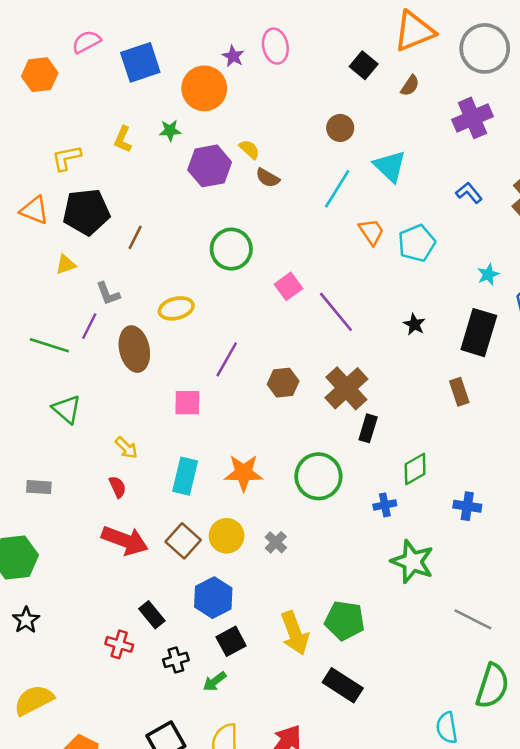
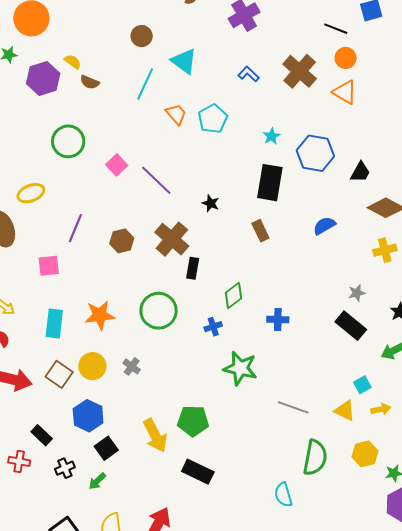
black star: (414, 324) -> (211, 203), moved

